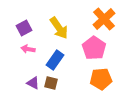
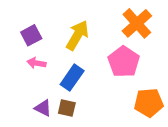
yellow arrow: (59, 28) -> (77, 35), turned -115
orange pentagon: (101, 79) -> (149, 103), moved

